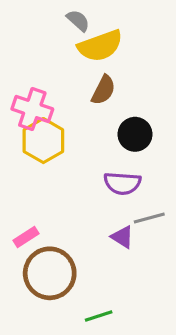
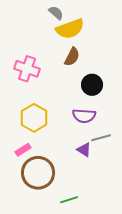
yellow hexagon: (43, 141) -> (34, 118), moved

